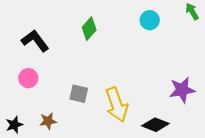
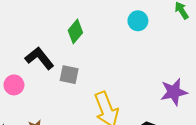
black L-shape: (35, 41) -> (39, 58), moved
gray square: (79, 94) -> (69, 75), moved

